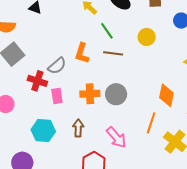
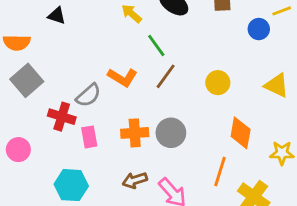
yellow circle: (147, 37) -> (218, 83), moved
orange L-shape: (82, 53) -> (123, 77), turned -75
brown line: (113, 53) -> (166, 76), turned -60
brown arrow: (78, 128) -> (135, 180), moved, turned -108

